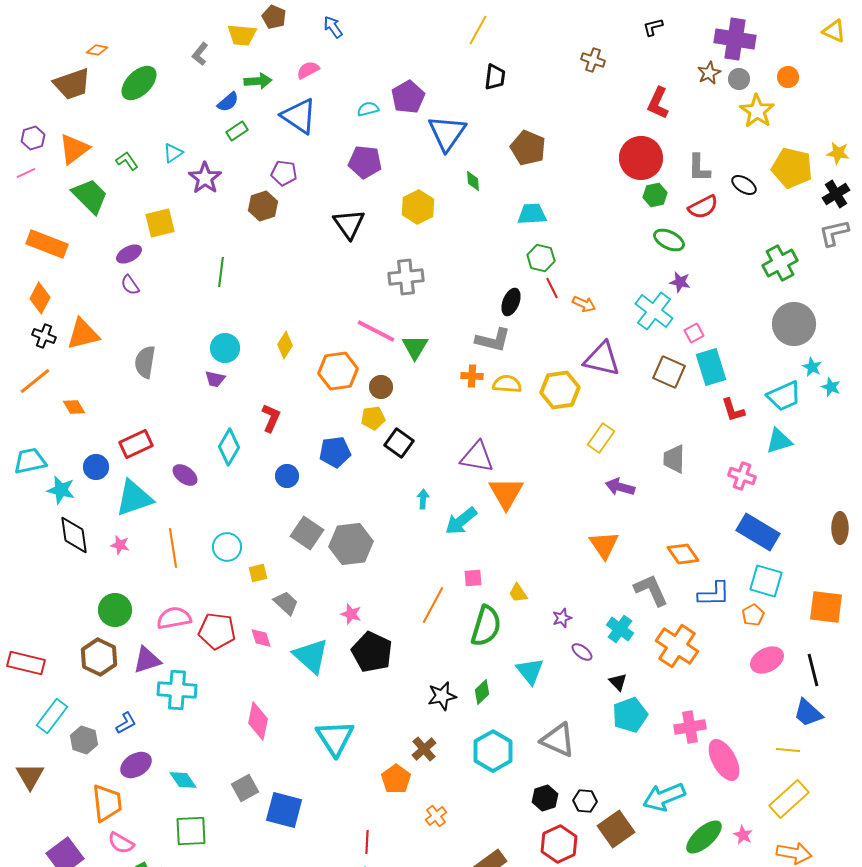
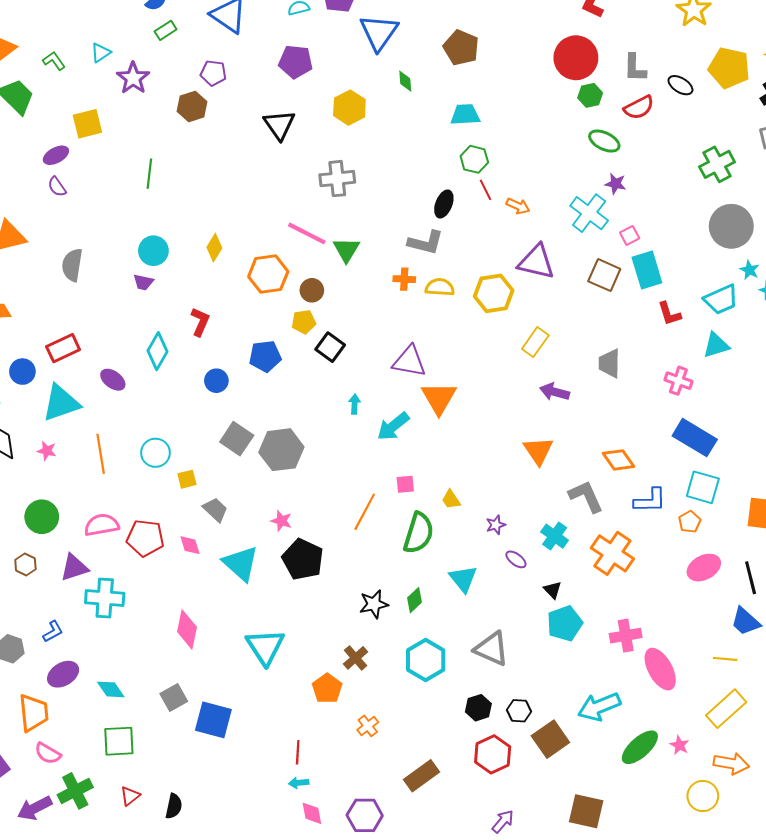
brown hexagon: (99, 657) -> (25, 564), size x0.6

